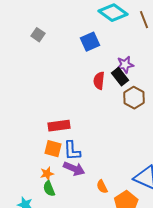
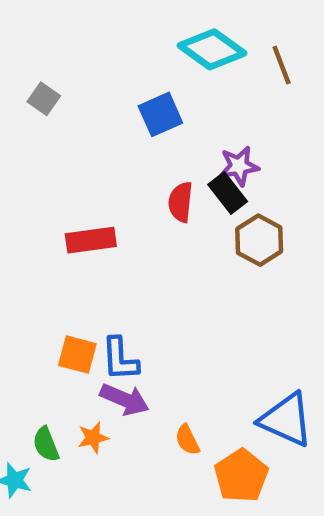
red rectangle: (59, 126) -> (91, 240), moved
orange star: (47, 174) -> (93, 438), moved
green semicircle: (49, 189) -> (46, 444), moved

